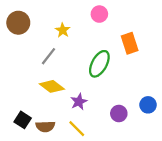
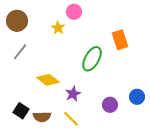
pink circle: (99, 14) -> (74, 12), moved
gray line: (49, 56) -> (20, 52), moved

